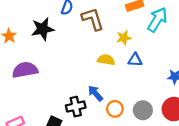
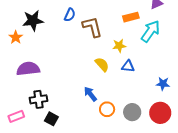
black star: (43, 29) -> (33, 21), moved
yellow semicircle: (106, 60) -> (102, 64), turned 35
black cross: (76, 107) -> (39, 99), moved

